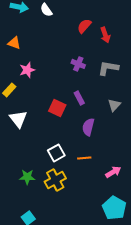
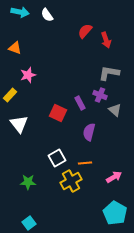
purple cross: (78, 64) -> (100, 95), moved
gray triangle: (114, 105) -> (115, 110), turned -32
yellow cross: (55, 180) -> (71, 181), moved

